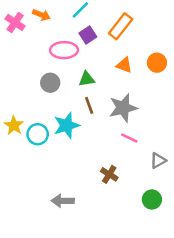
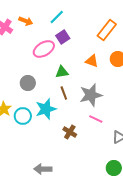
orange rectangle: (121, 26) -> (107, 30), moved
pink ellipse: (64, 50) -> (44, 49), turned -30
gray circle: (50, 83) -> (28, 83), moved
brown cross: (109, 174) -> (70, 132), moved

